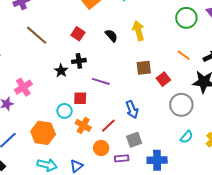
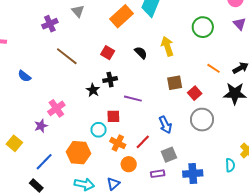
green circle: (186, 18) -> (203, 27), moved
gray circle: (181, 105) -> (202, 120), moved
cyan semicircle: (187, 137) -> (230, 165), moved, turned -40
orange circle: (101, 148) -> (129, 164), moved

